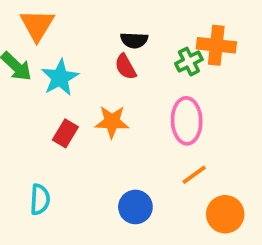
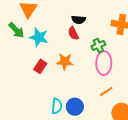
green cross: (189, 62) -> (98, 46), moved
cyan star: (60, 78) -> (39, 37), turned -30
cyan semicircle: (40, 199) -> (57, 106), moved

